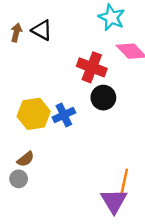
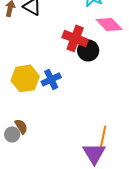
black circle: (103, 98) -> (88, 50), moved
brown semicircle: (26, 159) -> (21, 126), moved, turned -84

